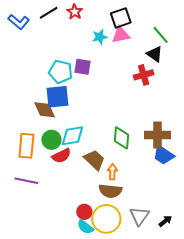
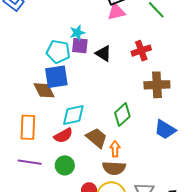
cyan star: (100, 37) -> (77, 33), moved
black triangle: (155, 54) -> (103, 53), moved
brown cross: (157, 135) -> (157, 85), moved
green diamond: (121, 138) -> (122, 115), turned 45
green circle: (51, 140) -> (65, 165), moved

